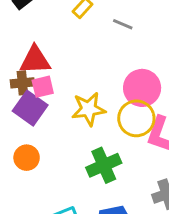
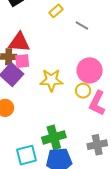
yellow circle: (136, 118) -> (83, 91), size x0.6
green cross: (104, 165) -> (54, 137), moved

